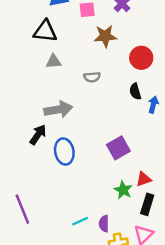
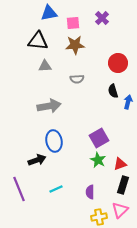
brown star: (105, 36) -> (75, 45), moved
black arrow: (38, 135) -> (37, 160), moved, turned 36
green star: (123, 190) -> (98, 160), moved
cyan line: (80, 221) -> (56, 189), moved
purple semicircle: (104, 224) -> (90, 192), moved

